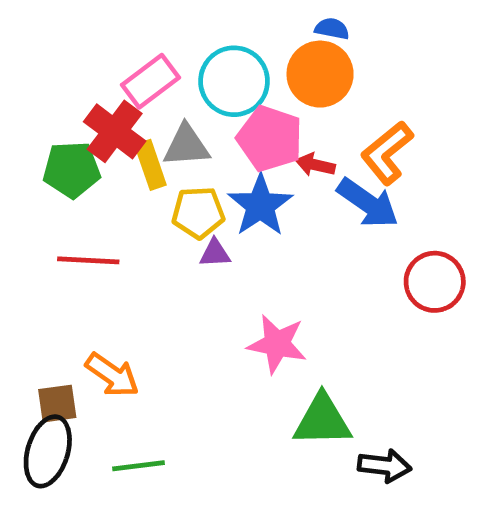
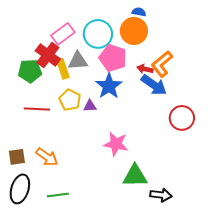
red arrow: (315, 165) -> (145, 69), moved
yellow pentagon: (198, 213) -> (70, 100), moved, turned 30
brown square: (57, 404) -> (17, 157), moved

